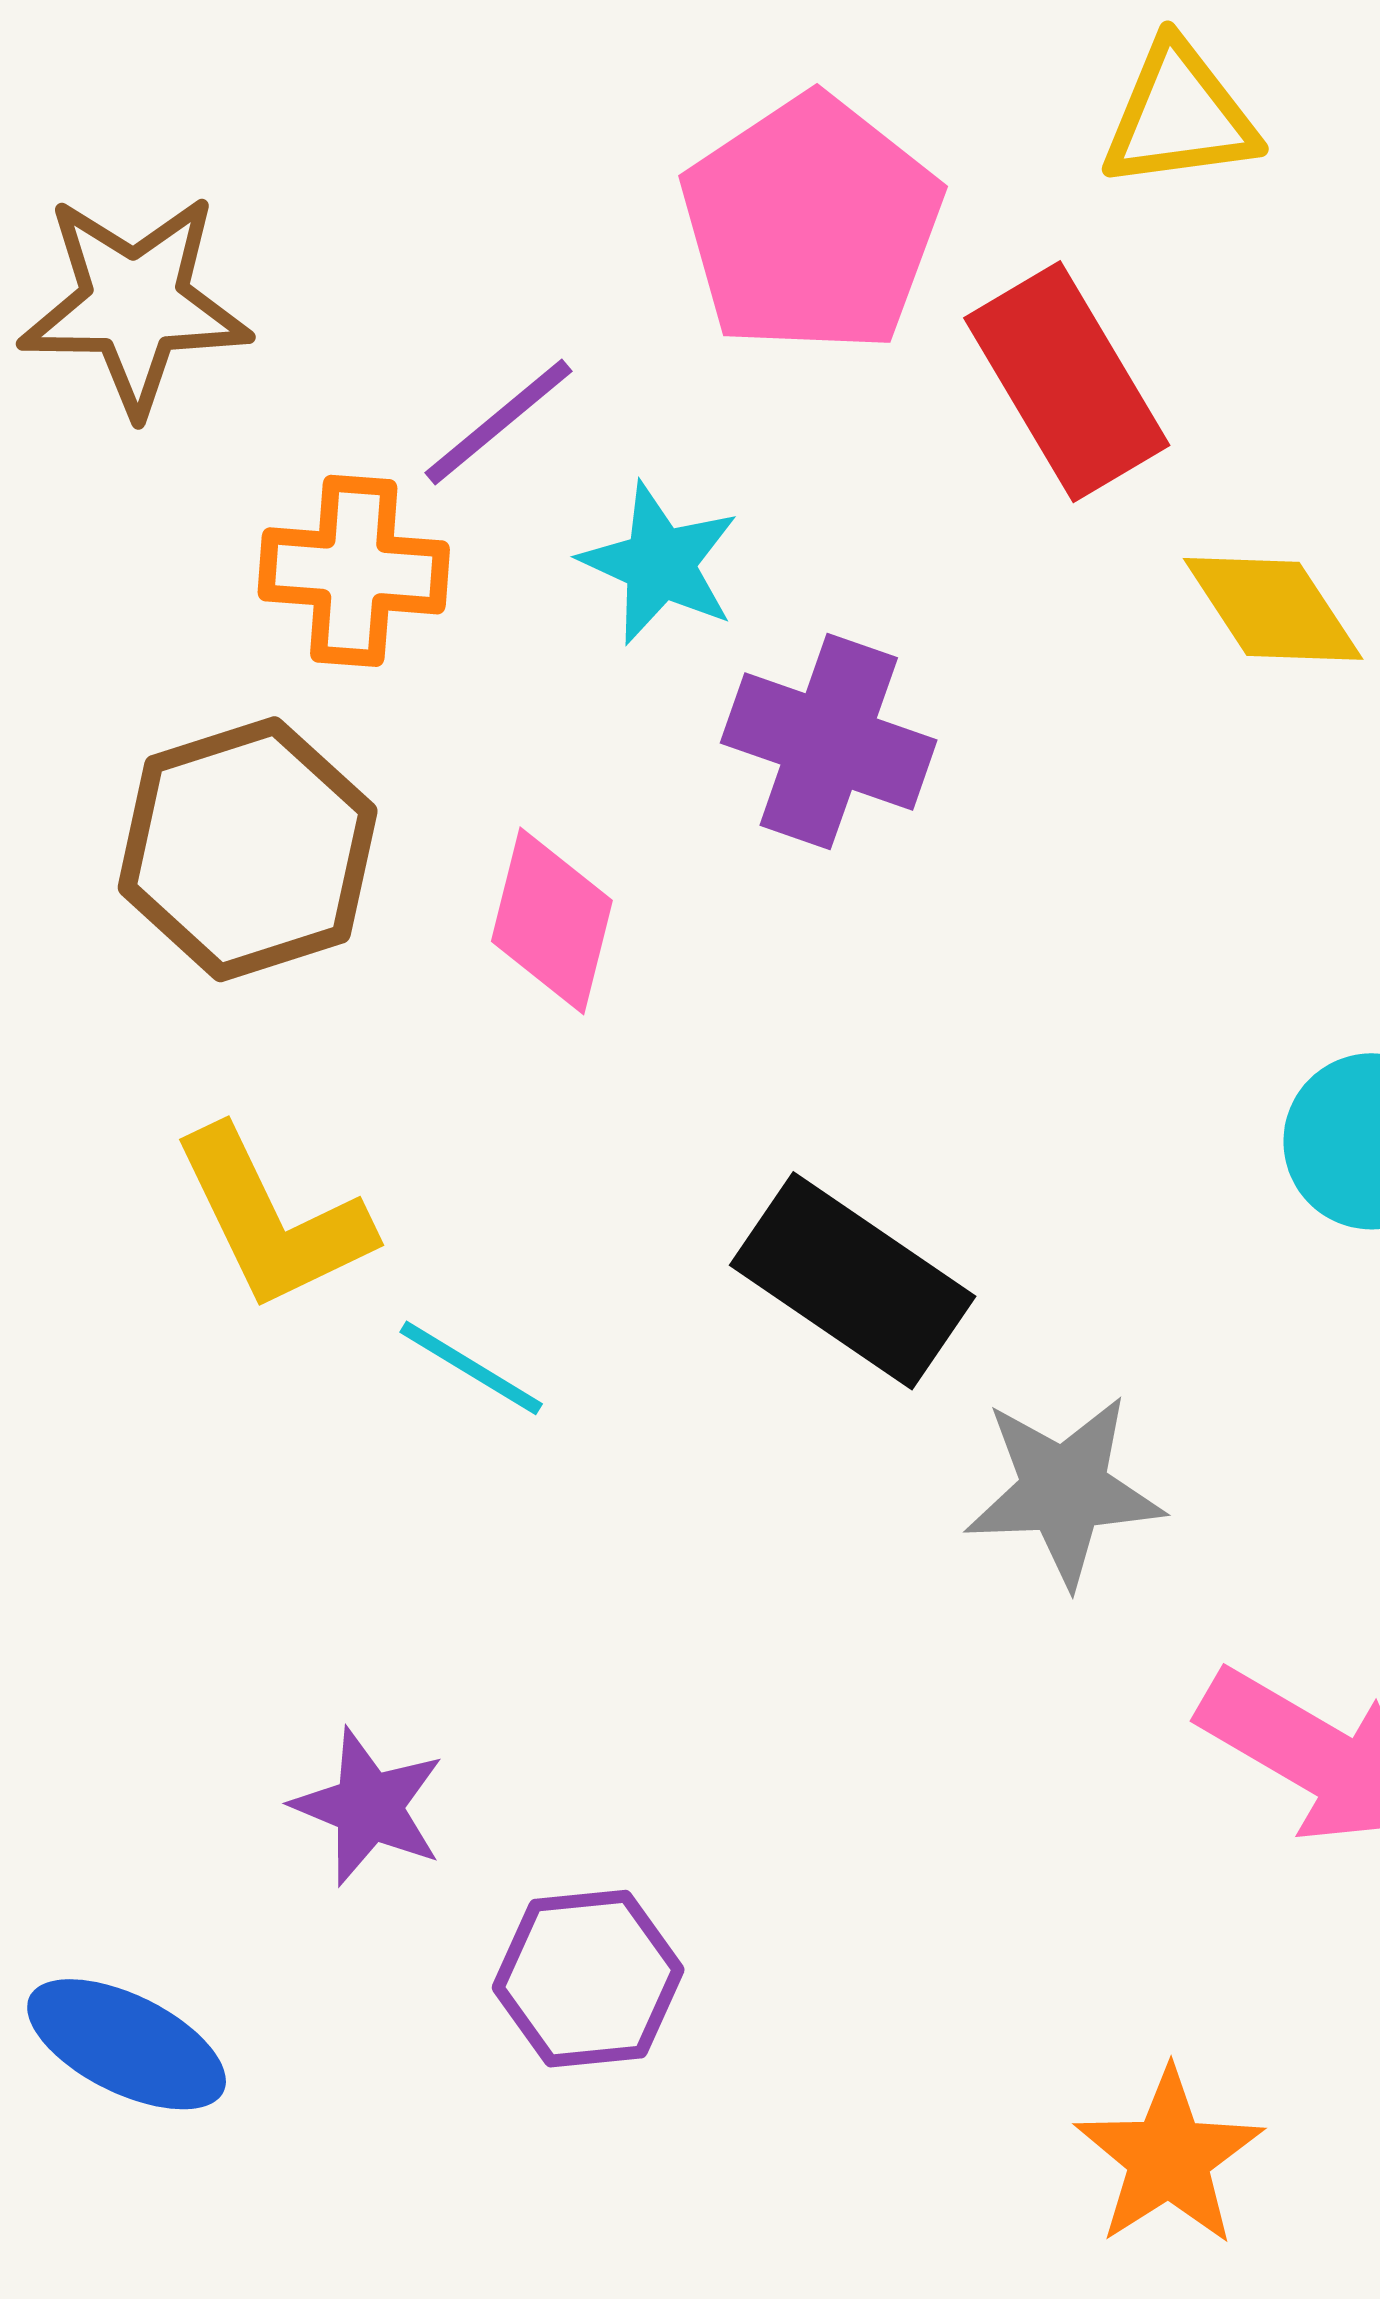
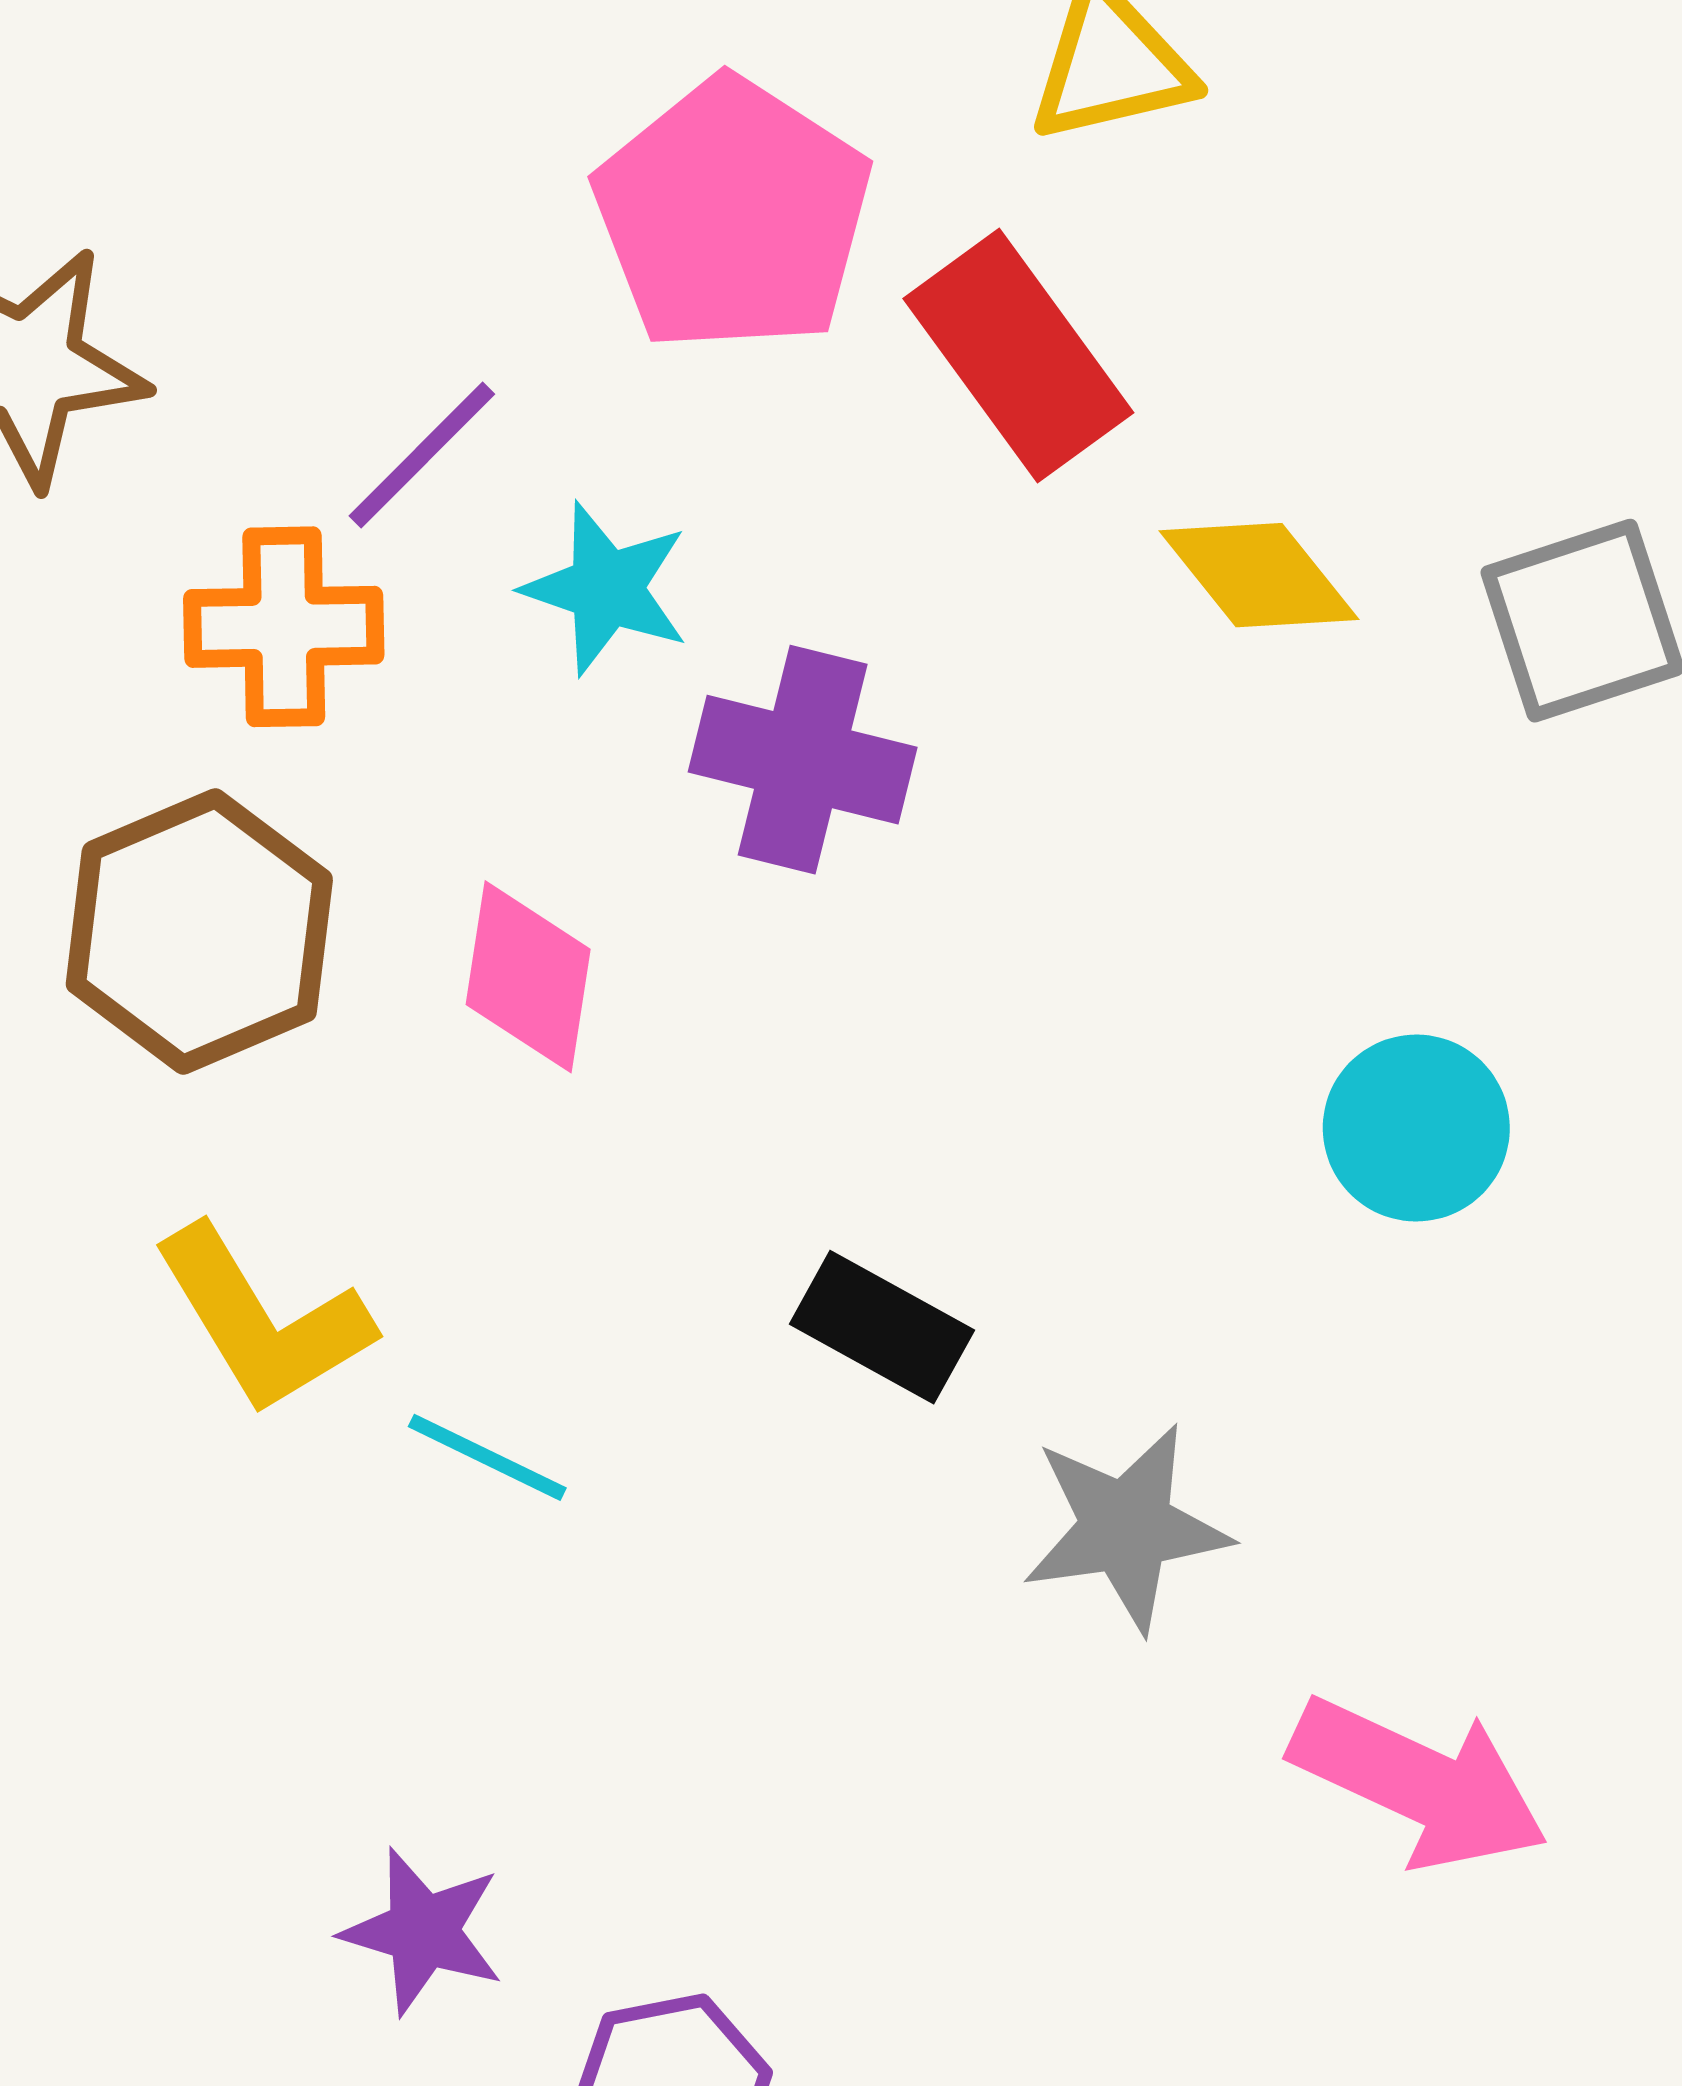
black rectangle: (853, 1281) -> (882, 1327), size x0.7

